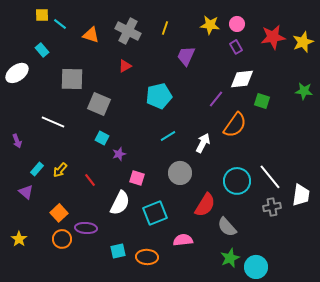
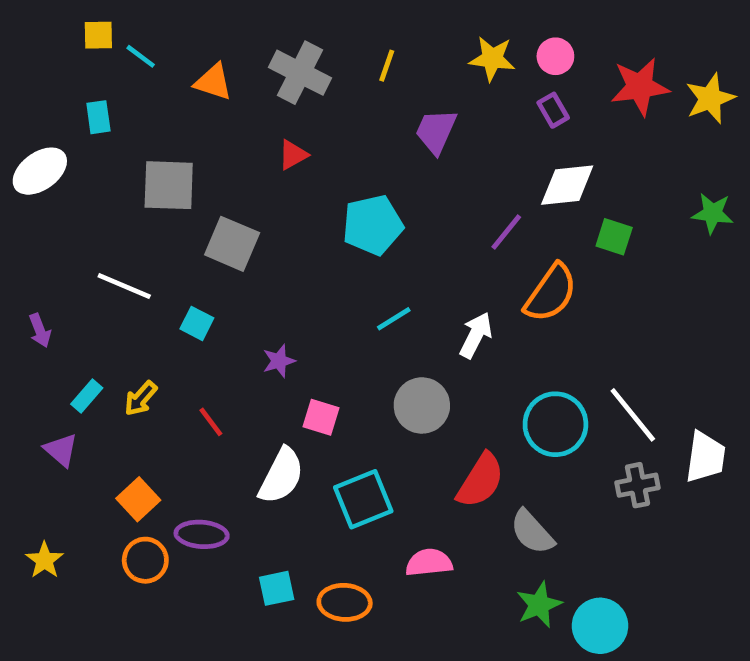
cyan rectangle: (42, 50) -> (98, 117), turned 32
cyan square: (102, 138) -> (197, 323), moved

